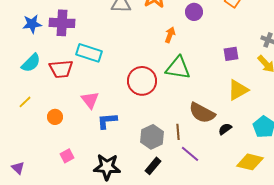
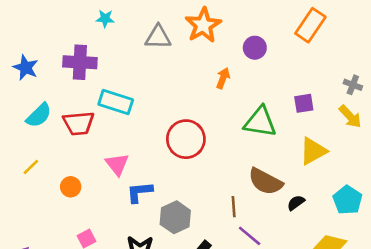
blue star: (32, 24) -> (26, 68), moved, turned 30
green triangle: (178, 68) -> (260, 122), moved
gray hexagon: (152, 137) -> (175, 217), moved

